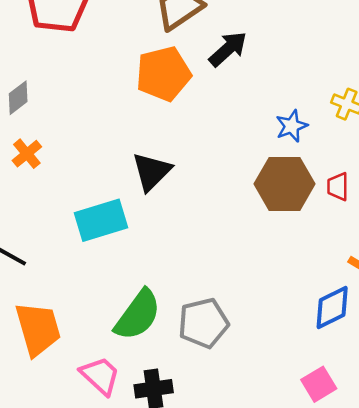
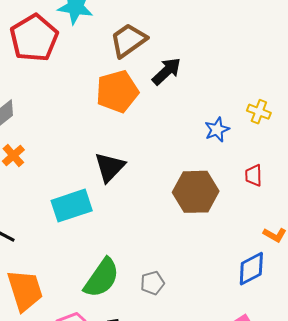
brown hexagon: (285, 184) -> (196, 192), moved
gray pentagon: (203, 323) -> (152, 283), size x0.6

